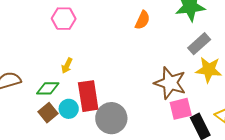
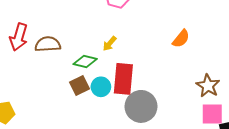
orange semicircle: (142, 20) -> (181, 39), moved
brown star: (170, 83) -> (208, 86), size x0.7

